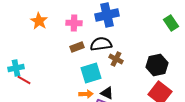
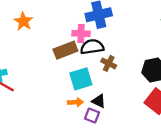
pink cross: (74, 23) -> (81, 34), moved
brown rectangle: (77, 47) -> (65, 50), size x1.5

